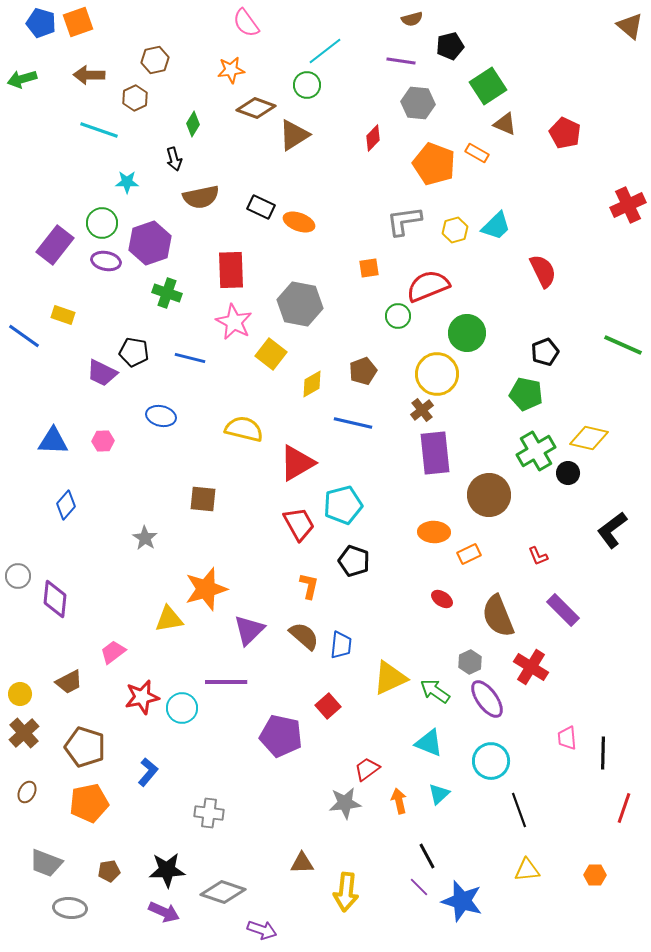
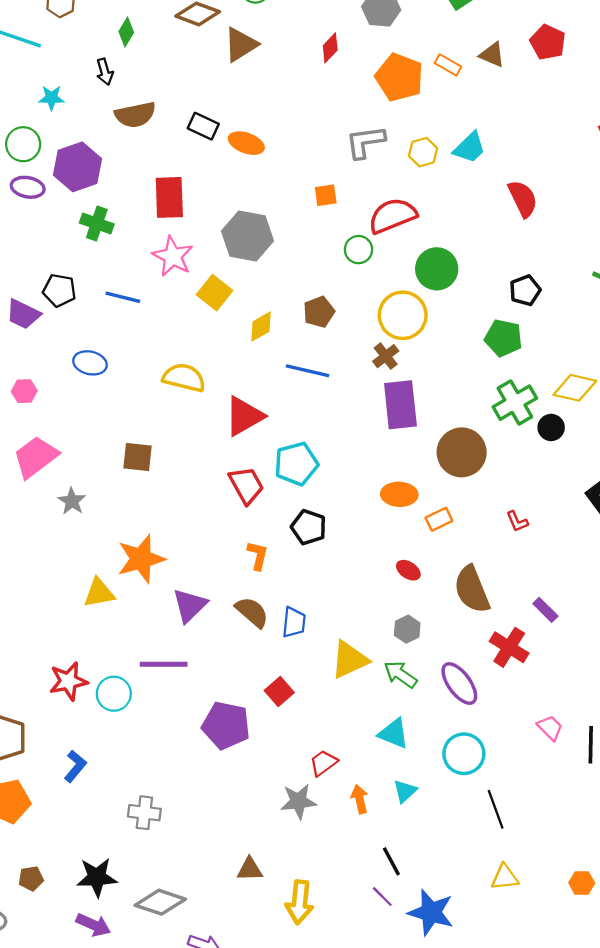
brown triangle: (505, 124) -> (492, 55), moved
purple rectangle: (563, 610) -> (545, 610), moved, size x0.7
pink trapezoid: (113, 652) -> (36, 457), moved, size x1.6
gray hexagon: (470, 662) -> (407, 629), moved
pink trapezoid: (567, 738) -> (550, 728), turned 140

